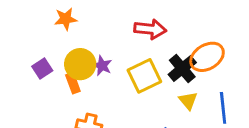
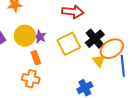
orange ellipse: (207, 57) -> (112, 49), moved
orange rectangle: (73, 83) -> (36, 58), moved

